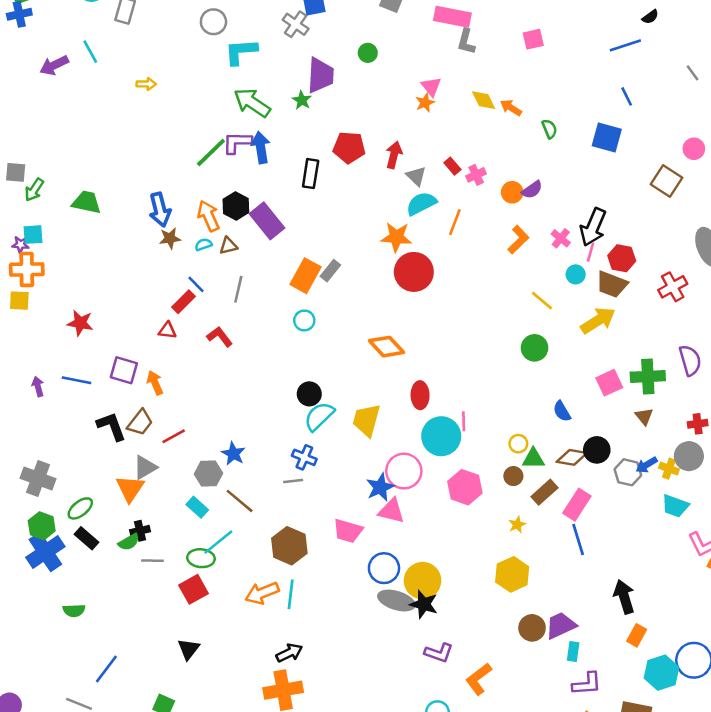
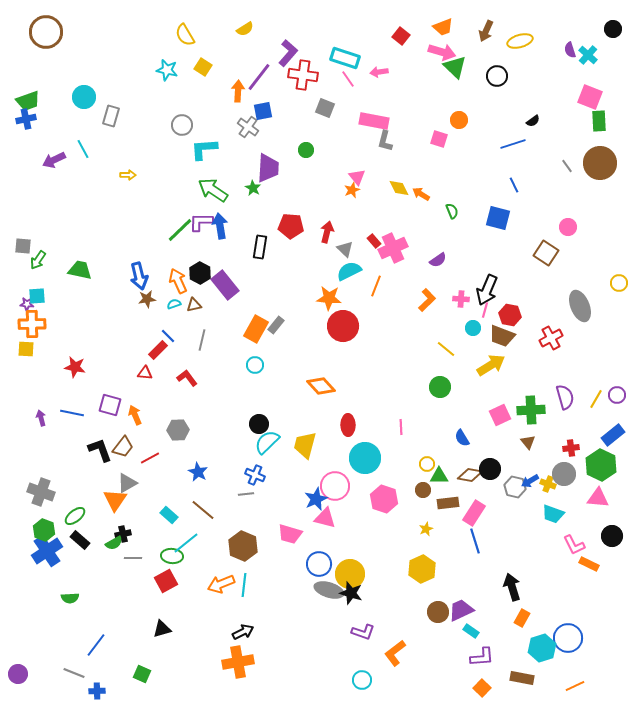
pink square: (533, 39) -> (439, 139), turned 30
pink cross: (476, 175) -> (393, 248), size x1.8
orange circle: (512, 192) -> (459, 120), moved
pink cross: (561, 238) -> (461, 299), turned -35
pink line: (464, 421) -> (401, 427), moved
gray hexagon: (208, 474) -> (178, 430), moved
brown rectangle: (545, 492) -> (448, 503), turned 35
black triangle: (189, 649) -> (162, 629), turned 36
cyan rectangle: (573, 652) -> (471, 631), turned -63

